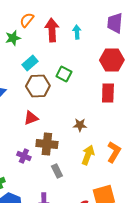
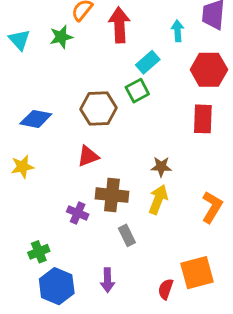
cyan arrow: (77, 32) -> (178, 31), moved
cyan rectangle: (30, 63) -> (148, 62), moved
green square: (64, 74) -> (137, 91), turned 35
yellow arrow: (88, 155) -> (158, 200), moved

